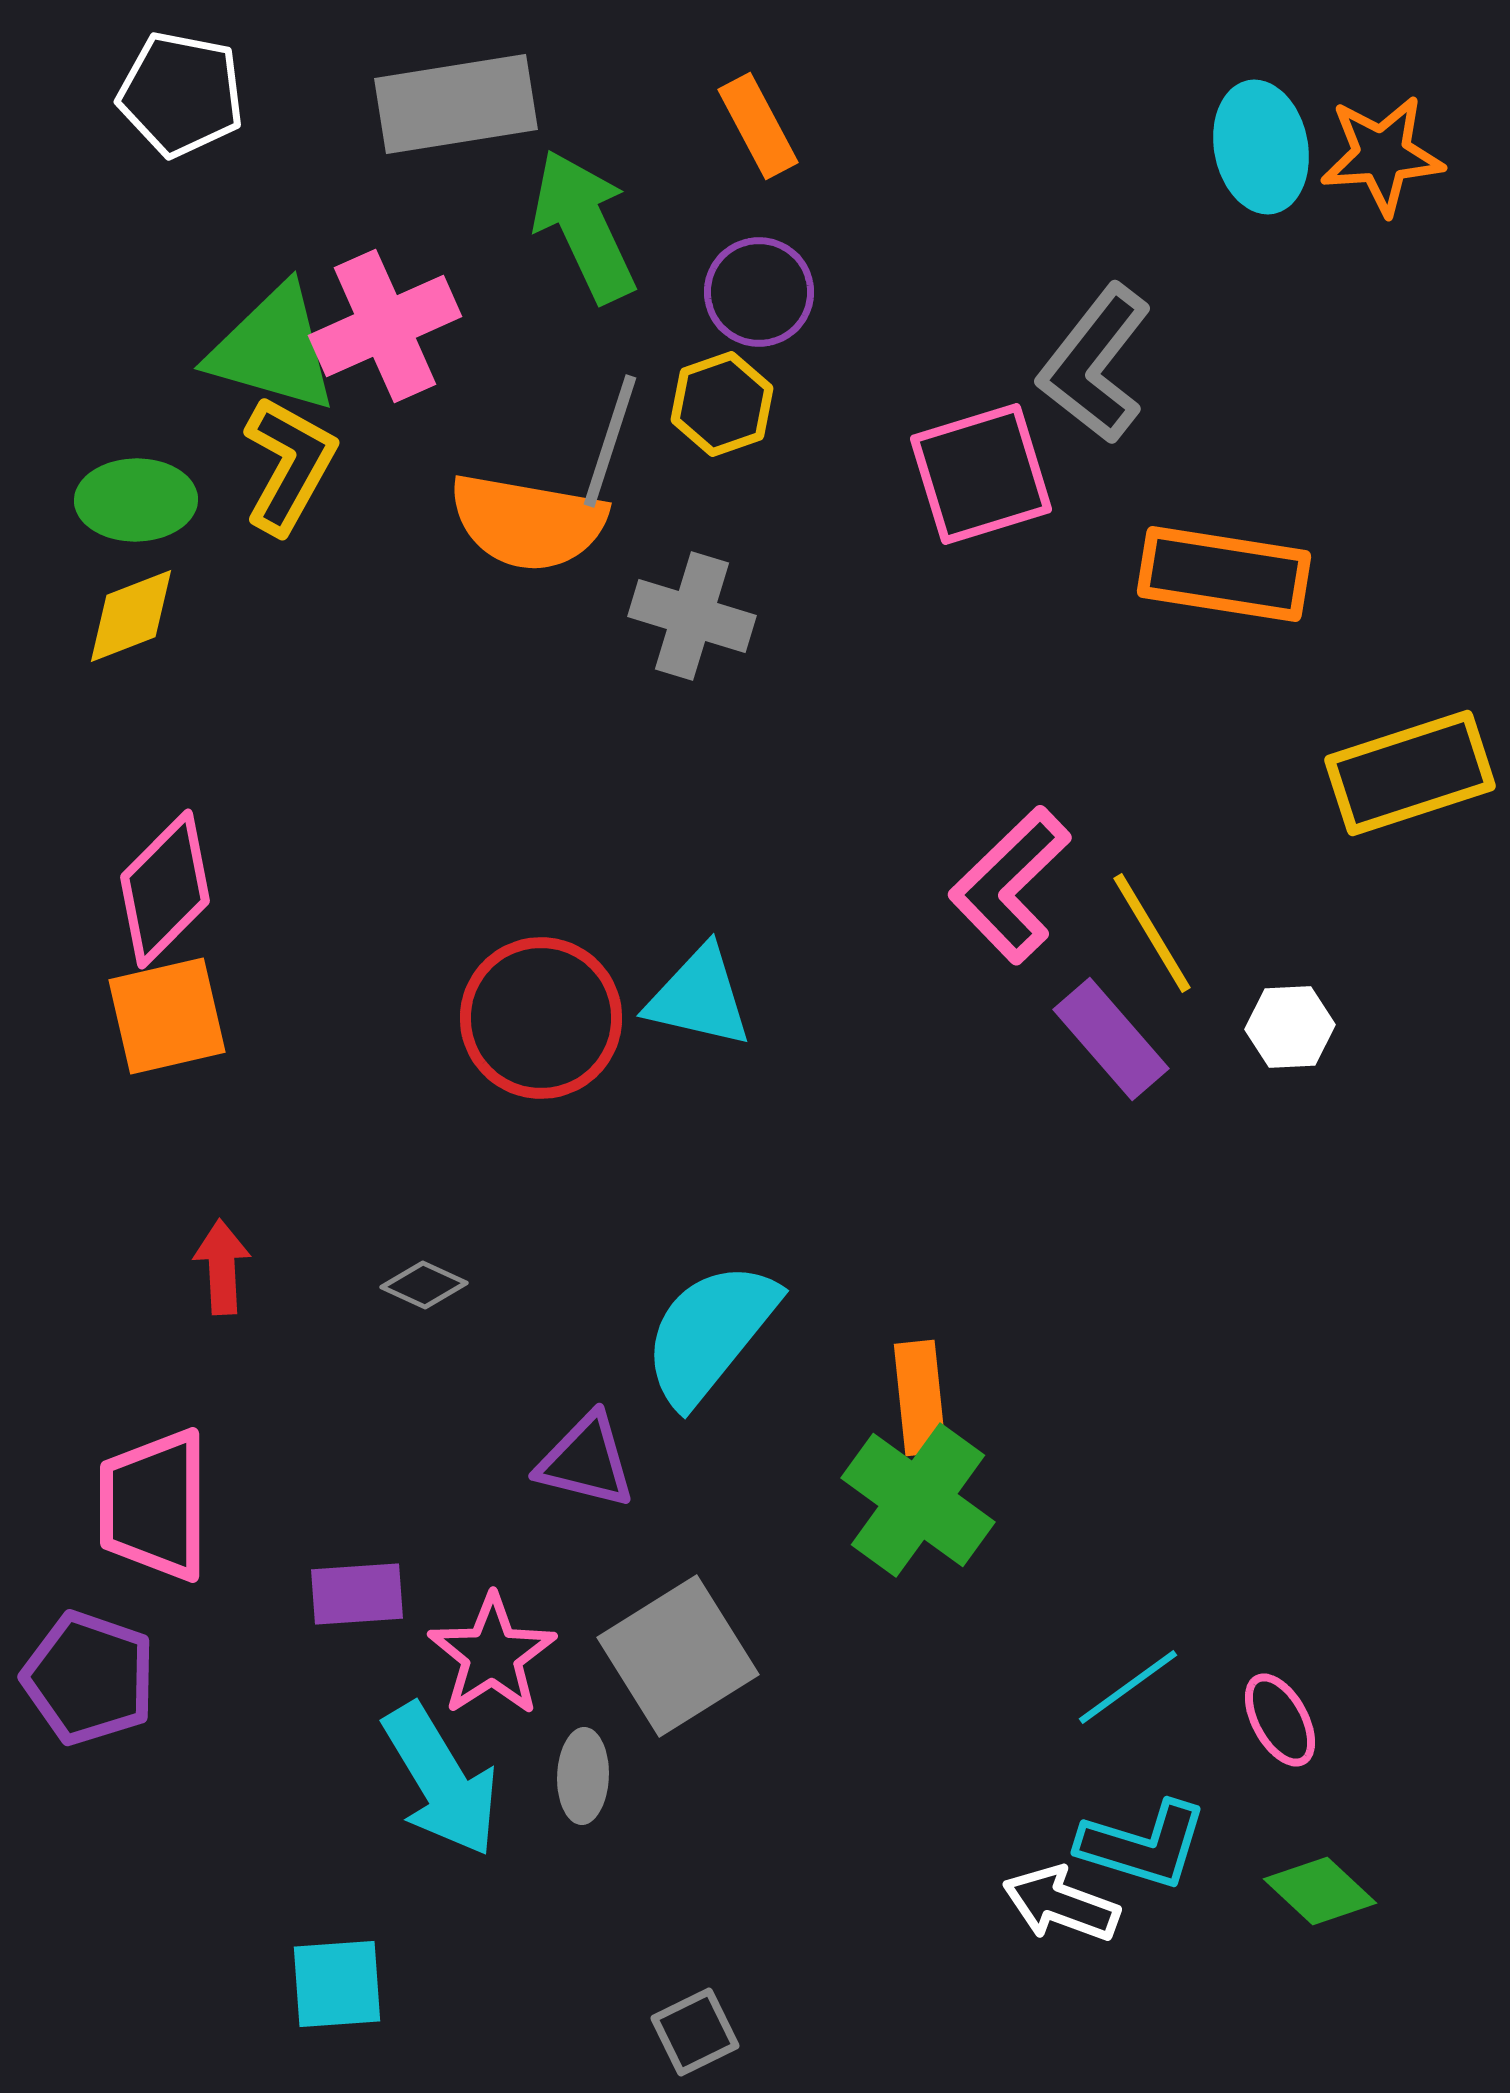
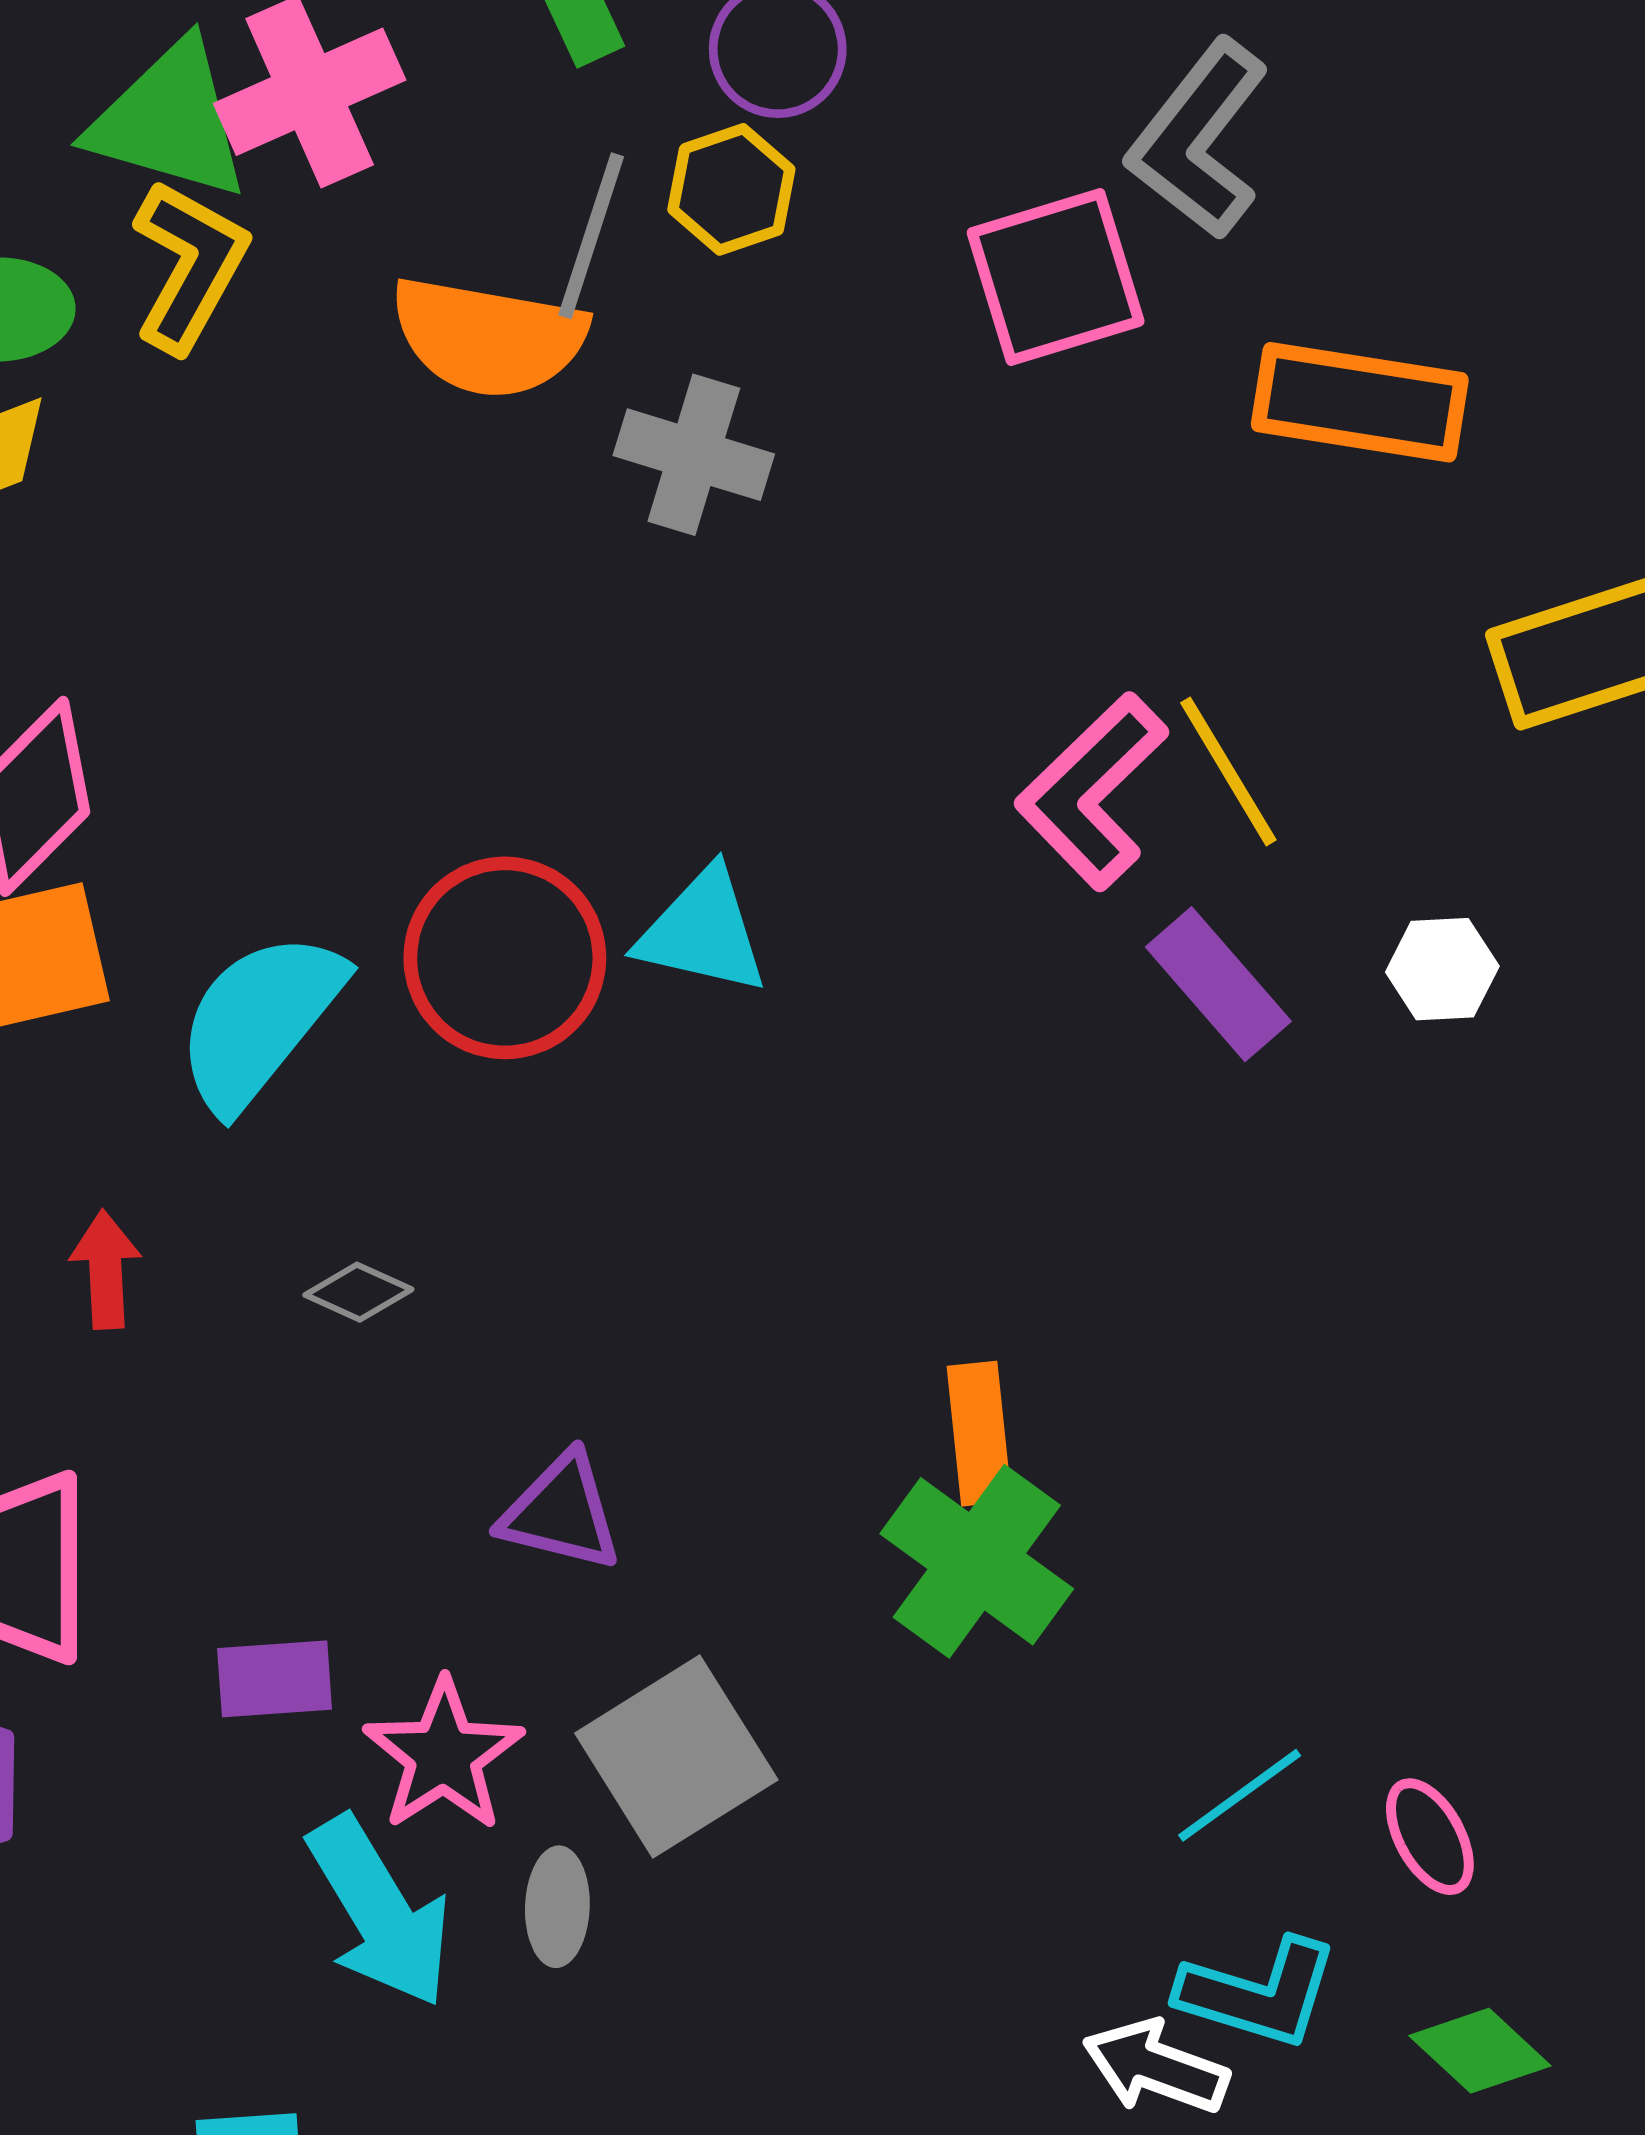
yellow line: (1152, 933) -> (1228, 771), moved
cyan semicircle: (710, 1333) -> (259, 1020), moved

